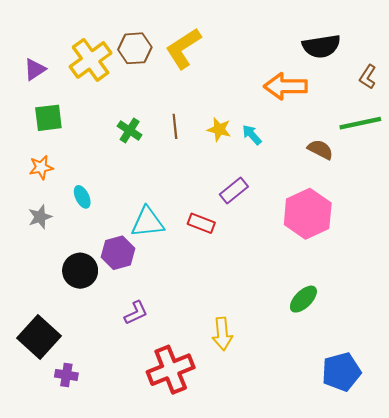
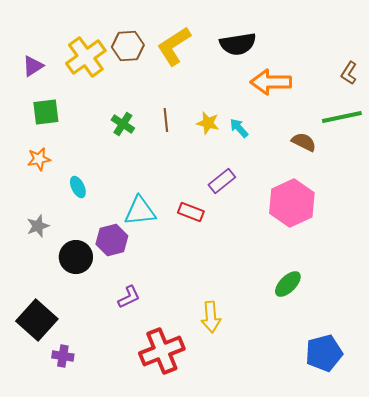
black semicircle: (321, 46) -> (238, 44), moved
gray star: (40, 217) -> (38, 226), moved

